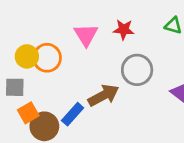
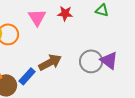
gray circle: (137, 70) -> (91, 61), moved

